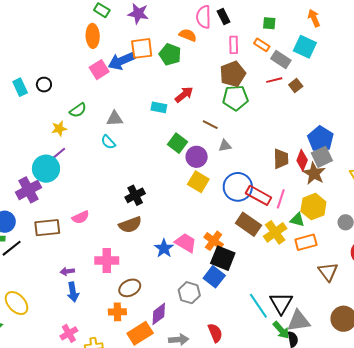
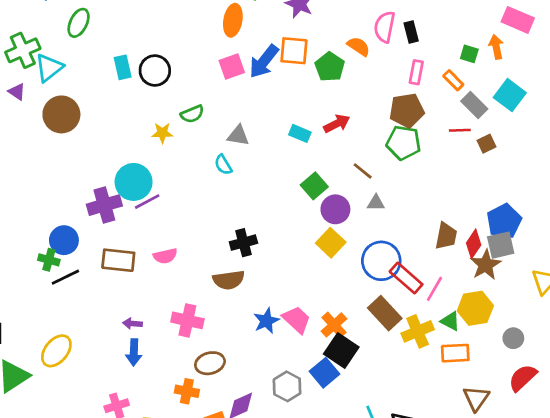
orange arrow: (314, 18) -> (496, 47), moved
blue arrow: (121, 61) -> (264, 61), turned -40
black circle: (44, 85) -> (155, 71), size x1.5
purple line: (57, 155) -> (147, 202), moved
yellow ellipse: (17, 303) -> (56, 351), turned 70

